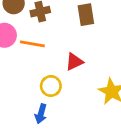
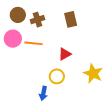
yellow circle: (51, 86) -> (57, 76), moved

